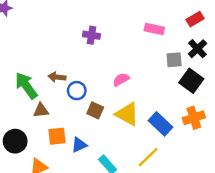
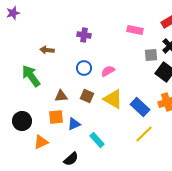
brown arrow: (57, 77) -> (47, 50), moved
blue circle: (77, 91) -> (84, 68), moved
brown triangle: (41, 110) -> (61, 96), moved
yellow line: (148, 157) -> (144, 134), moved

